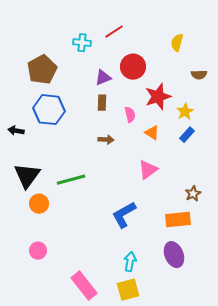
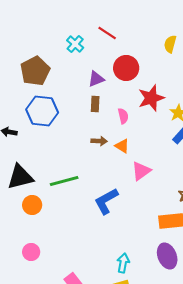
red line: (114, 32) -> (107, 33), turned 66
cyan cross: (82, 43) -> (75, 44), turned 36
orange triangle: (152, 133) -> (122, 146), moved
black triangle: (27, 176) -> (20, 177), turned 40
blue L-shape: (124, 215) -> (106, 201), moved

